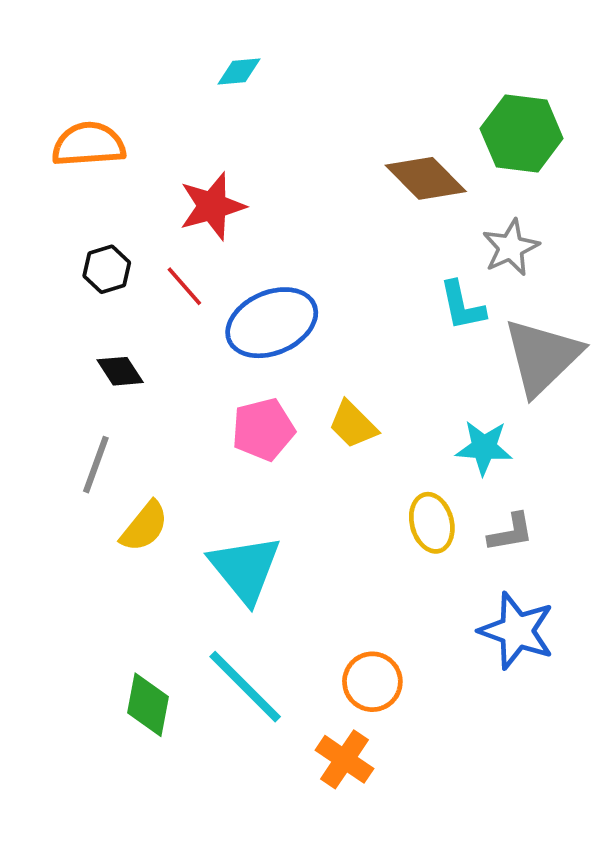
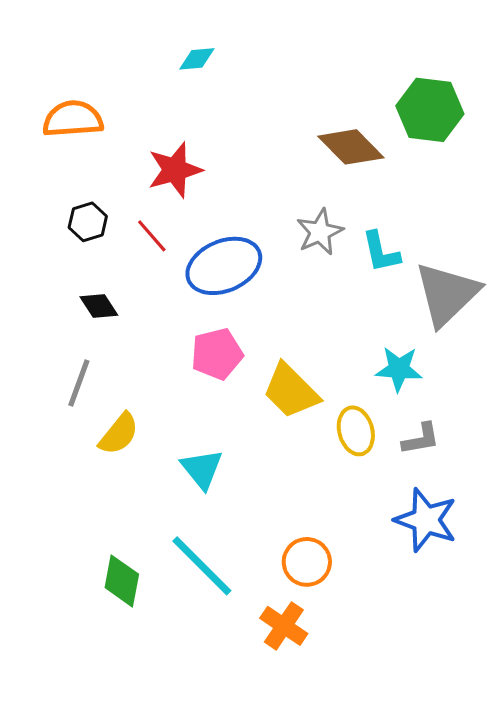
gray star: (511, 247) -> (320, 232), moved
yellow trapezoid: (353, 425) -> (291, 391), moved, size x1.4
cyan triangle: (245, 569) -> (202, 469), size x0.7

